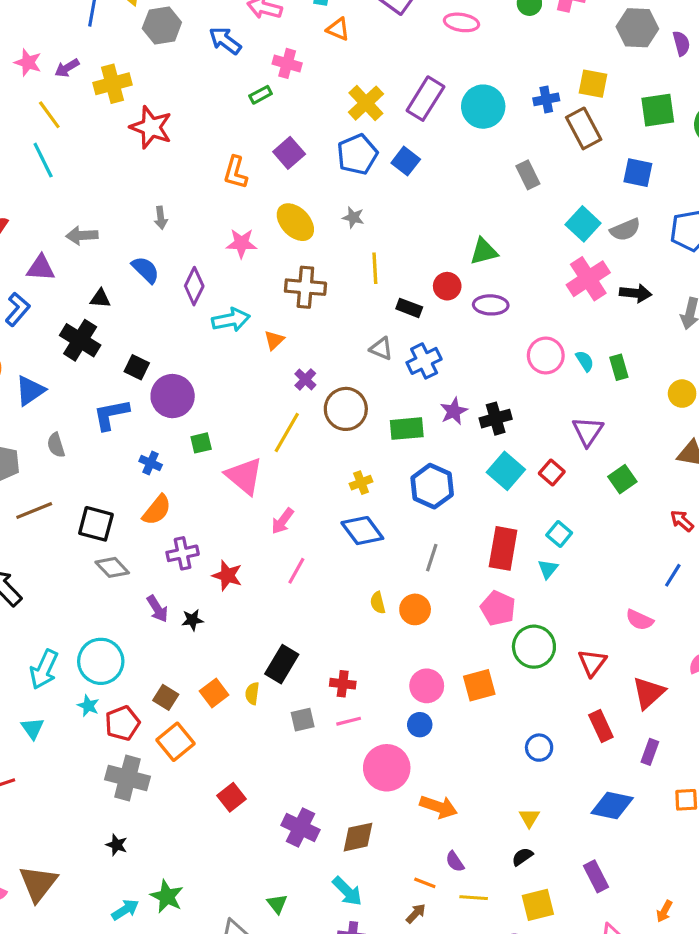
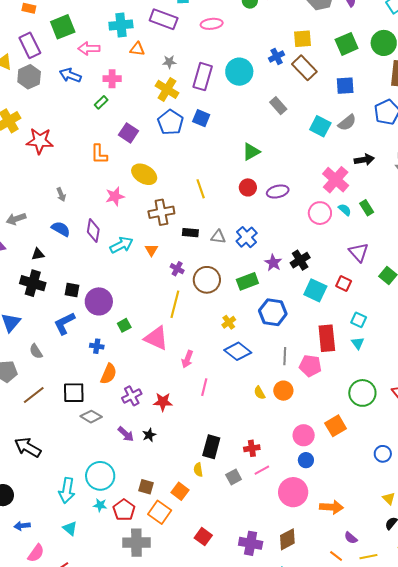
gray star: (353, 217) -> (169, 62), moved
green triangle: (484, 251) -> (251, 152), moved
pink cross: (588, 279) -> (336, 180), moved
black rectangle: (409, 308) -> (190, 233), moved
pink pentagon: (498, 608) -> (310, 366), moved
orange square: (214, 693) -> (180, 491), moved
orange line: (425, 883) -> (336, 556), turned 32

